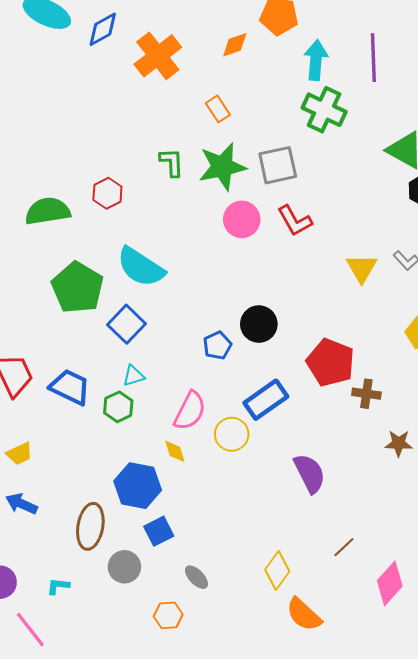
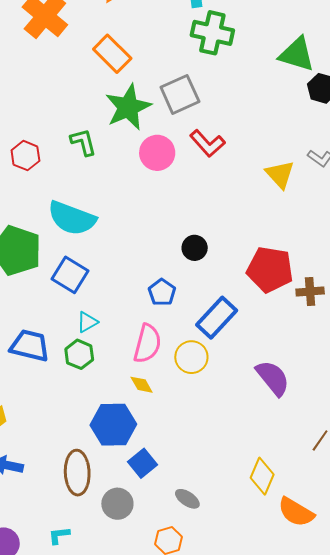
orange rectangle: (218, 109) -> (112, 54), size x1.5
green L-shape: (172, 162) -> (83, 142), moved
black circle: (259, 324) -> (195, 248), size x0.7
blue pentagon: (217, 345) -> (162, 292), moved

